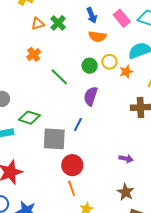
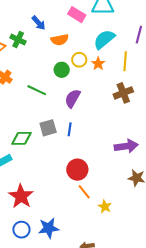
blue arrow: (92, 15) -> (39, 23), moved
purple semicircle: (91, 96) -> (73, 98), turned 30
gray square: (54, 139) -> (48, 128), moved, size x0.7
purple arrow: (126, 159) -> (126, 146), size x1.6

